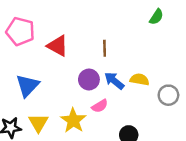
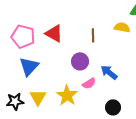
pink pentagon: (20, 31) -> (23, 36), moved
yellow semicircle: (140, 79) -> (122, 27), moved
blue arrow: (114, 81) -> (109, 72), moved

